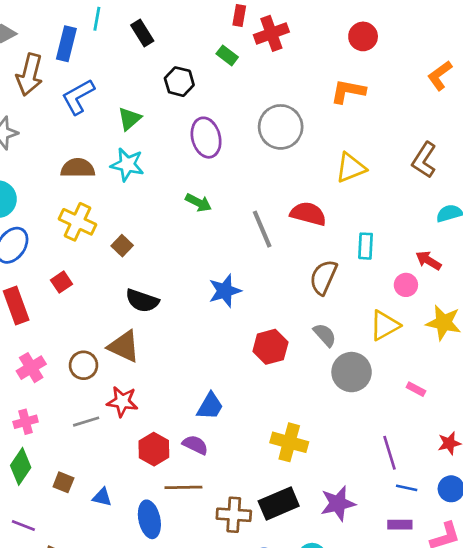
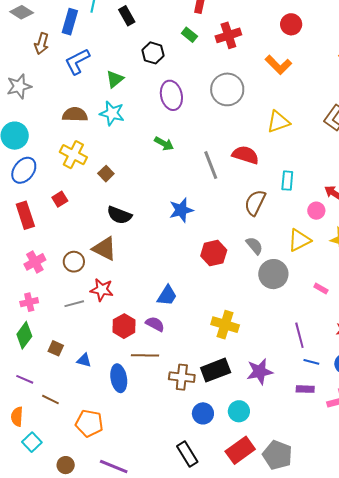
red cross: (271, 33) -> (228, 35), moved
brown arrow: (30, 75) -> (42, 44), size x0.7
orange L-shape: (348, 91) -> (278, 65), turned -148

